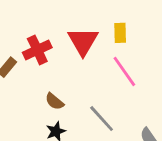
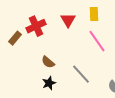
red triangle: (83, 41) -> (68, 20), size x0.7

